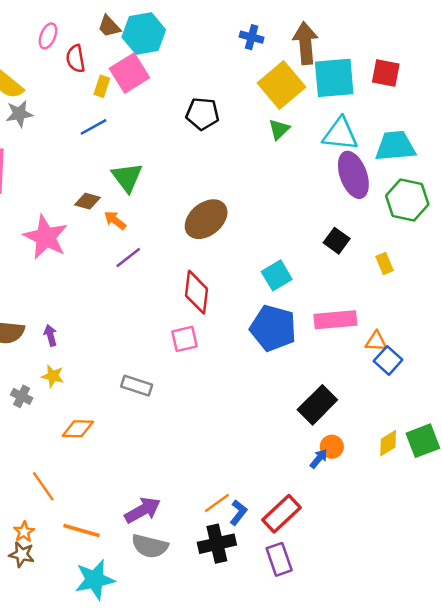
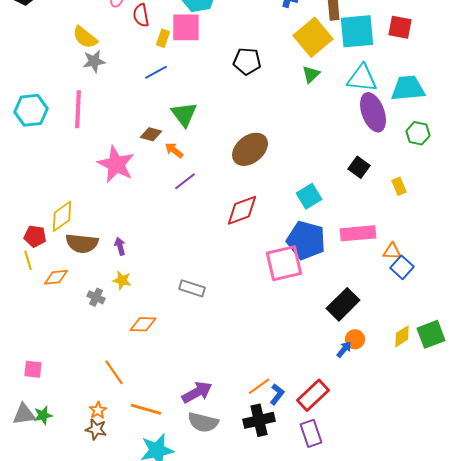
pink square: (129, 73) -> (186, 27), turned 32
green hexagon: (407, 200) -> (418, 133), size x0.7
red diamond: (196, 292) -> (242, 210), turned 63
pink square: (185, 339) -> (284, 263), moved, size x1.6

